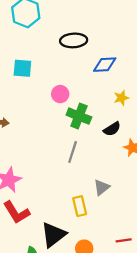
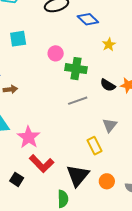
blue diamond: (105, 65) -> (88, 19), turned 60
black semicircle: (112, 129) -> (108, 85), moved, turned 77
gray line: (73, 152) -> (78, 101), turned 66

